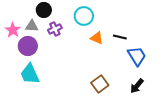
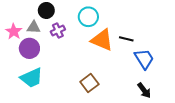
orange triangle: (97, 38) -> (102, 40), size x1.6
cyan trapezoid: (30, 74) -> (32, 78), turned -90
brown square: (100, 84) -> (89, 83), moved
black arrow: (137, 86) -> (144, 90), turned -77

